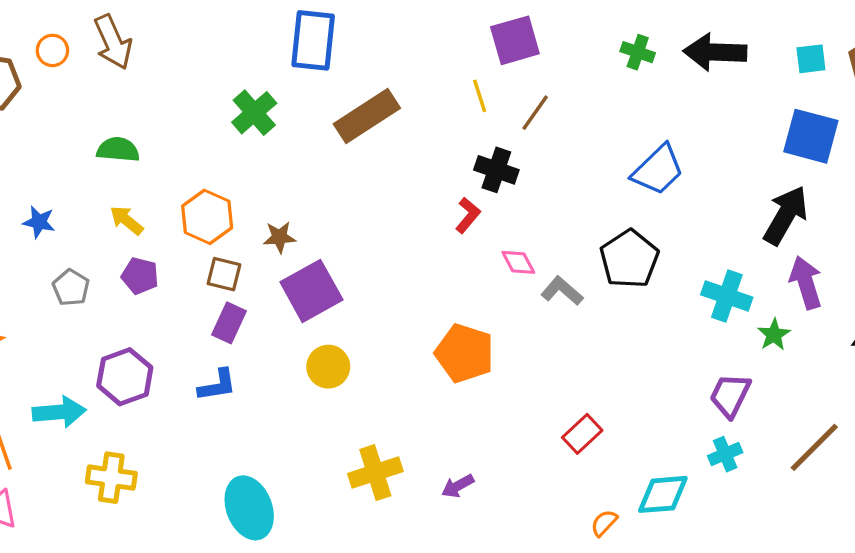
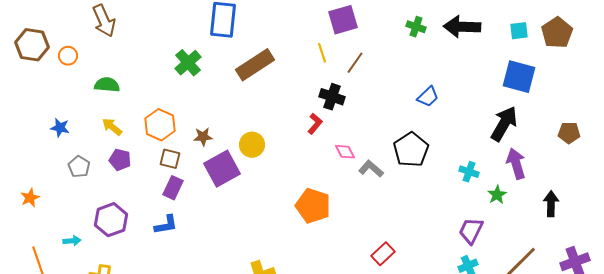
orange circle: (52, 50) -> (68, 56), moved
blue trapezoid: (658, 170) -> (428, 97), size x0.7
cyan cross: (727, 296) -> (469, 172), size x0.7
yellow circle: (328, 367) -> (252, 145), moved
cyan arrow: (59, 412) -> (72, 241), size x0.6

